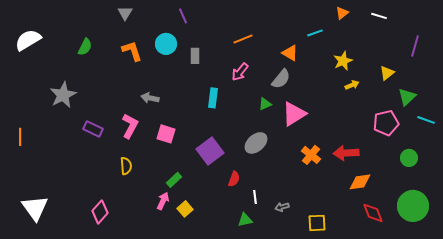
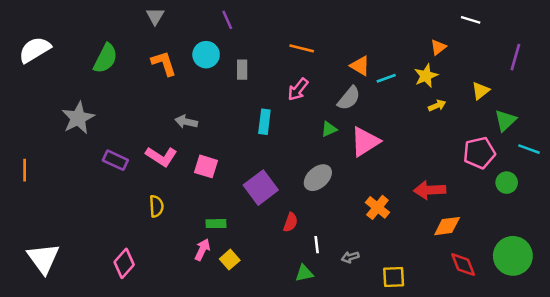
orange triangle: (342, 13) -> (438, 47), moved
cyan line: (315, 33) -> (386, 78), moved
orange line: (243, 39) -> (302, 48), turned 36
green semicircle: (85, 47) -> (105, 58), size x1.4
pink L-shape: (130, 126) -> (161, 156), turned 95
orange cross: (311, 155) -> (377, 207), moved
green circle: (409, 158) -> (507, 183), moved
green rectangle: (174, 180) -> (216, 224), turned 42

